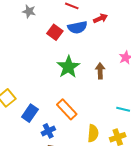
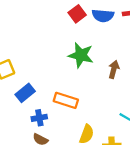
green star: (68, 67) -> (81, 55), turned 30
orange rectangle: (67, 109) -> (66, 100), turned -45

